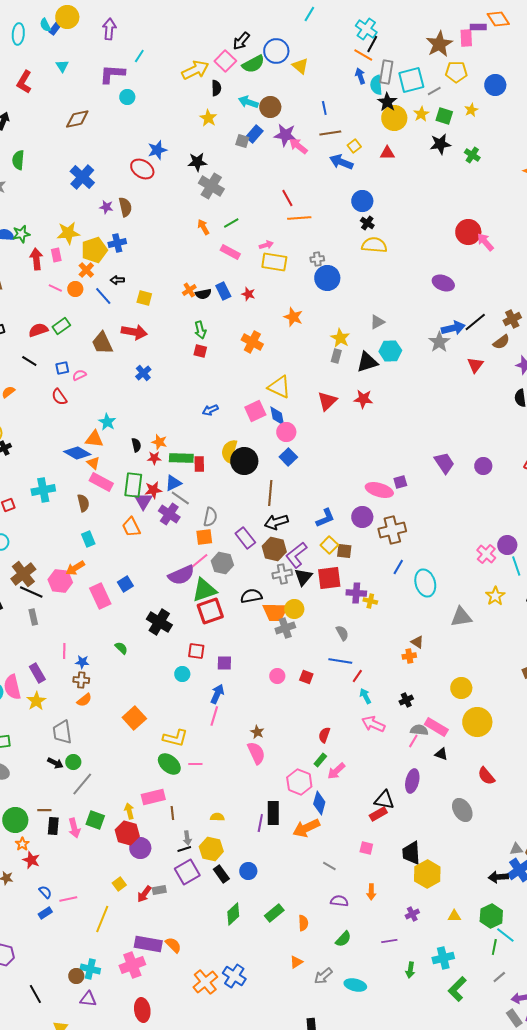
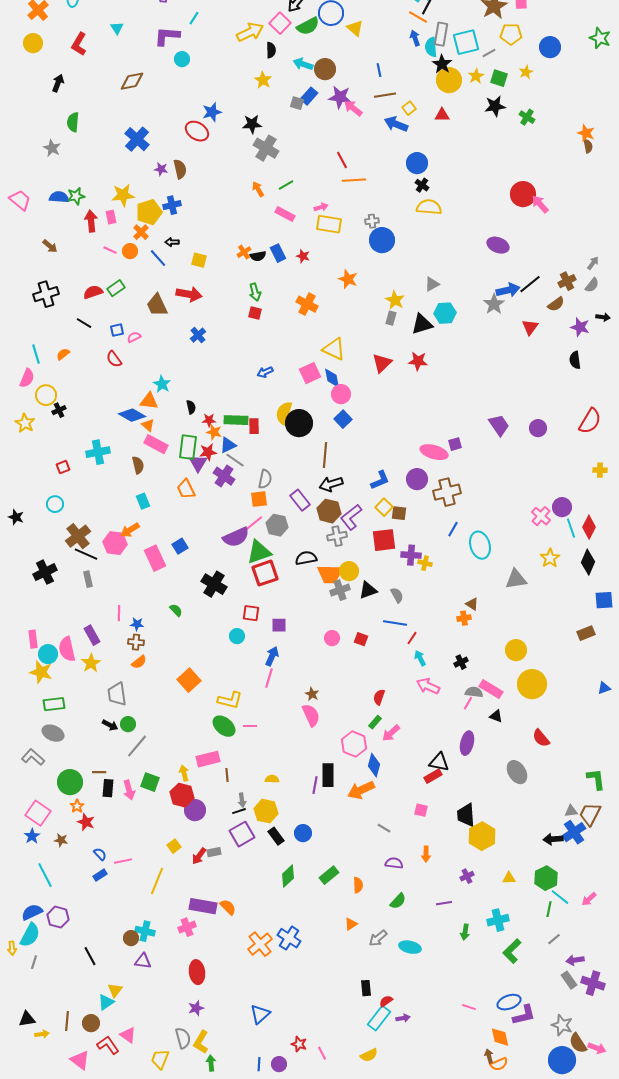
orange star: (159, 442) -> (214, 432), moved
black triangle: (303, 577) -> (368, 590), moved, turned 30
pink cross: (132, 965) -> (187, 927), size x0.7

